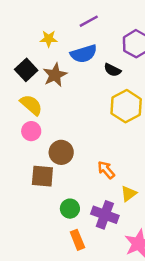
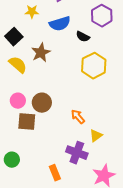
brown star: (55, 75) -> (41, 53), moved
pink circle: (31, 131) -> (18, 101), moved
green circle: (70, 209) -> (12, 160), moved

